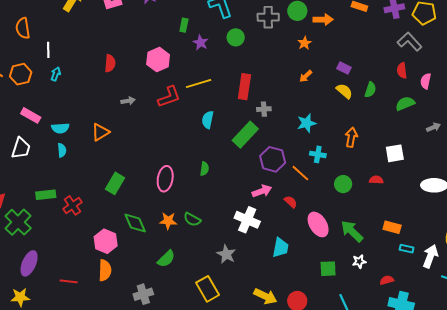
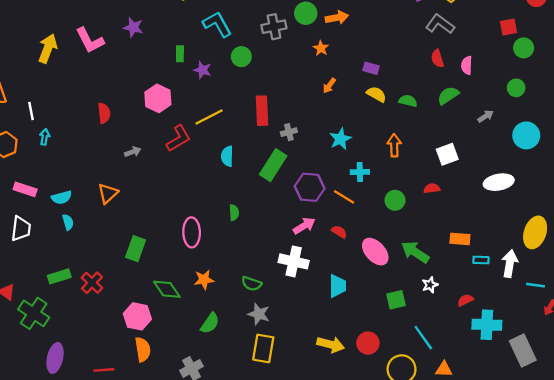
green semicircle: (370, 90) -> (408, 101), moved, turned -84
green semicircle: (192, 219) -> (252, 284), moved
gray star: (226, 254) -> (259, 314), moved
yellow rectangle: (207, 289) -> (263, 348), turned 50

